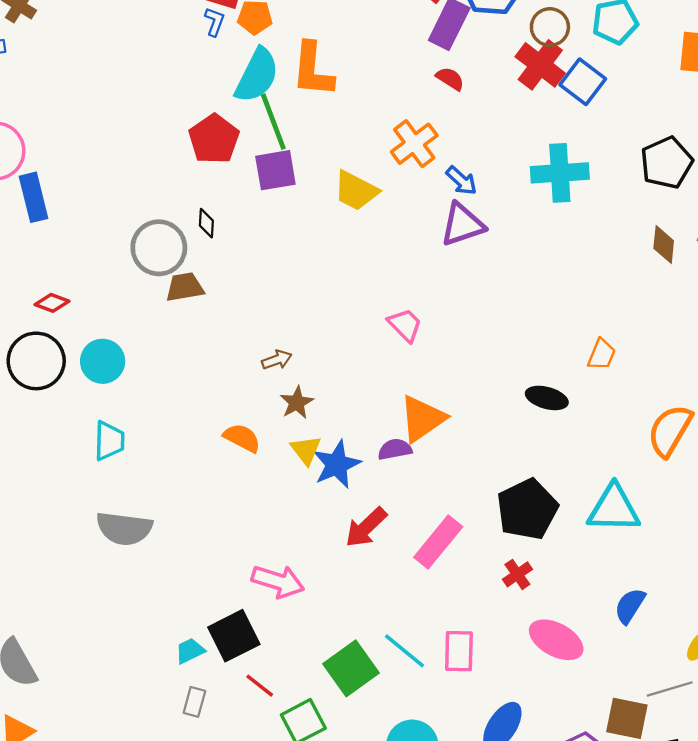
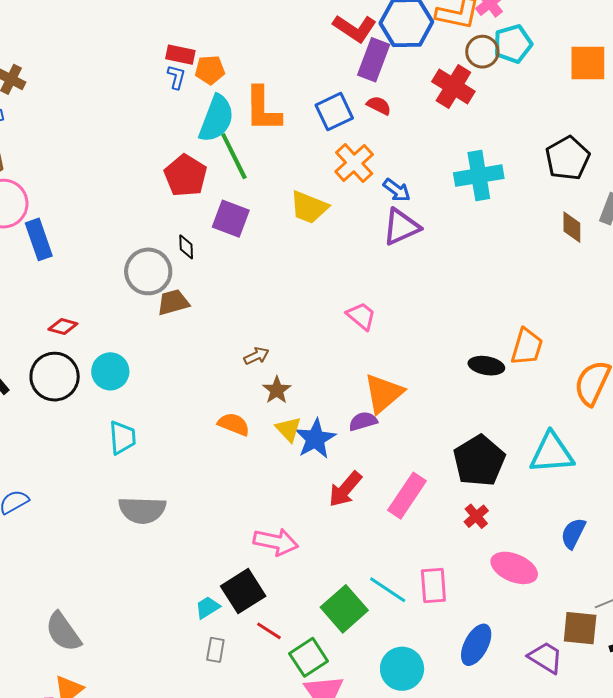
brown circle: (550, 27) -> (482, 52), moved
blue square: (583, 82) -> (334, 112), moved, turned 33
purple square: (275, 170) -> (231, 219), moved, turned 36
orange trapezoid: (602, 354) -> (527, 347), moved, size x1.4

